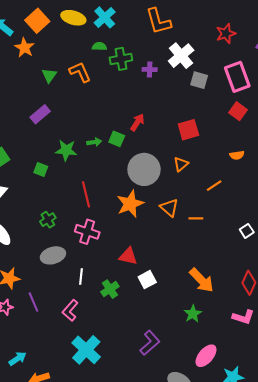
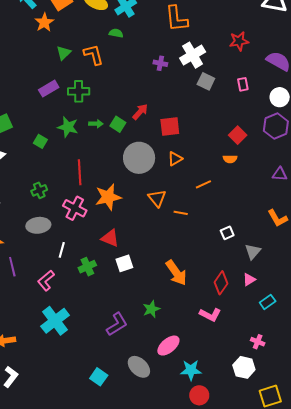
green cross: (121, 59) -> (79, 91), moved
pink rectangle: (237, 77) -> (243, 84), size x0.5
red square: (238, 111) -> (238, 135), moved
red square: (188, 130) -> (170, 127), moved
orange star: (130, 204) -> (108, 197), moved
green star: (193, 314) -> (151, 309), moved

